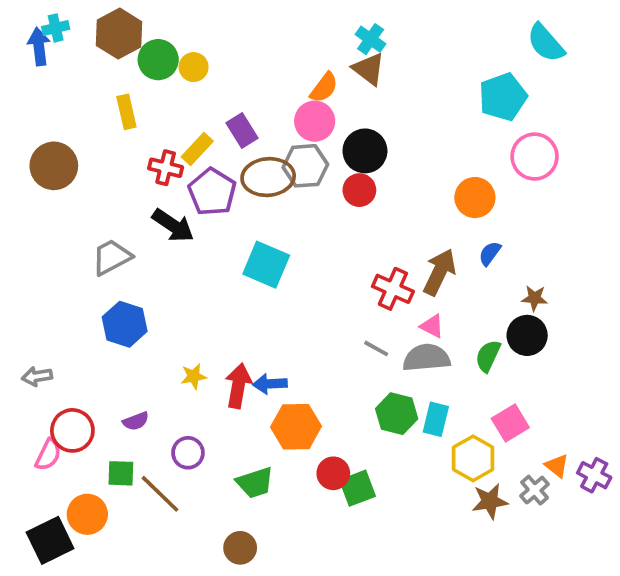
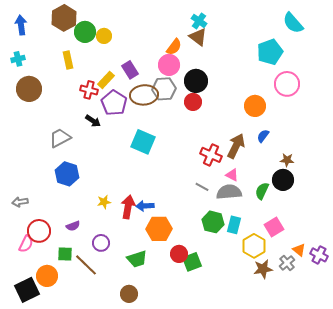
cyan cross: (56, 28) -> (18, 59), moved
black arrow: (173, 225) -> (93, 121), size x0.7

